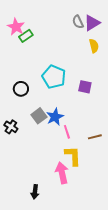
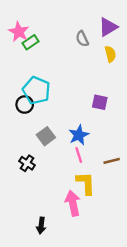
gray semicircle: (78, 22) -> (82, 39), moved
cyan pentagon: (54, 77) -> (36, 90), moved
blue star: (55, 117) -> (79, 135), moved
black cross: (11, 127) -> (27, 163), moved

